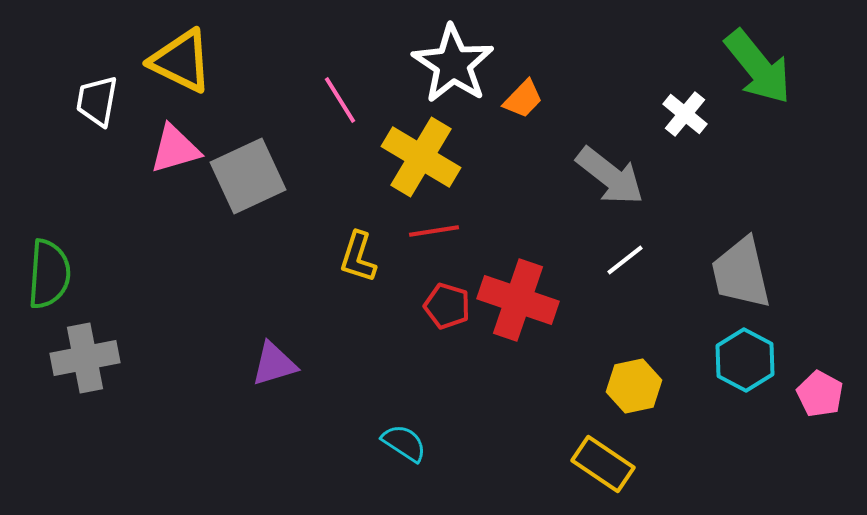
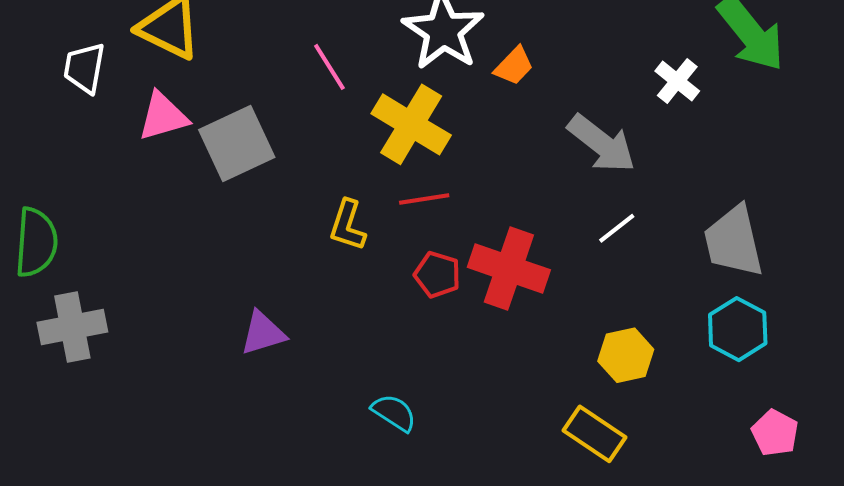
pink pentagon: (820, 394) -> (775, 433), moved

